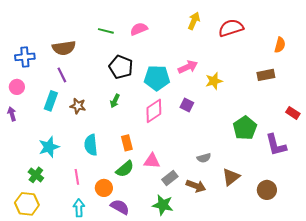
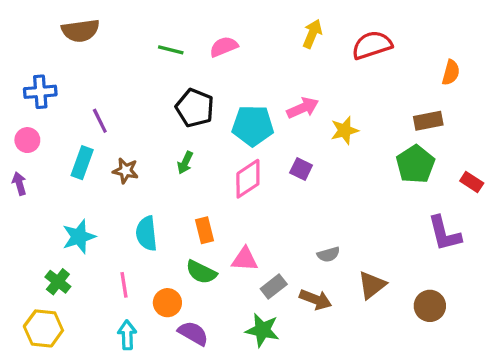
brown semicircle: (64, 48) -> (80, 31), moved
green pentagon: (245, 128) -> (415, 164), moved
green semicircle: (125, 169) -> (201, 272), turned 66

